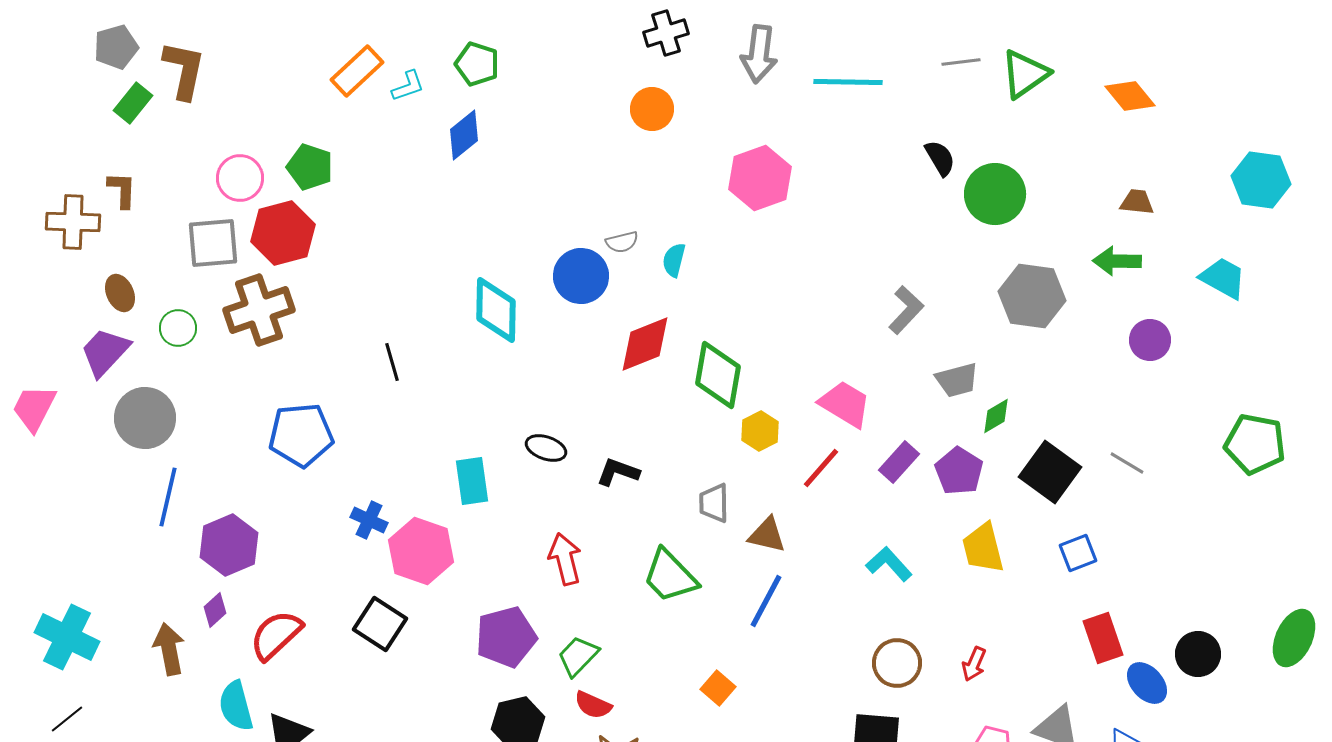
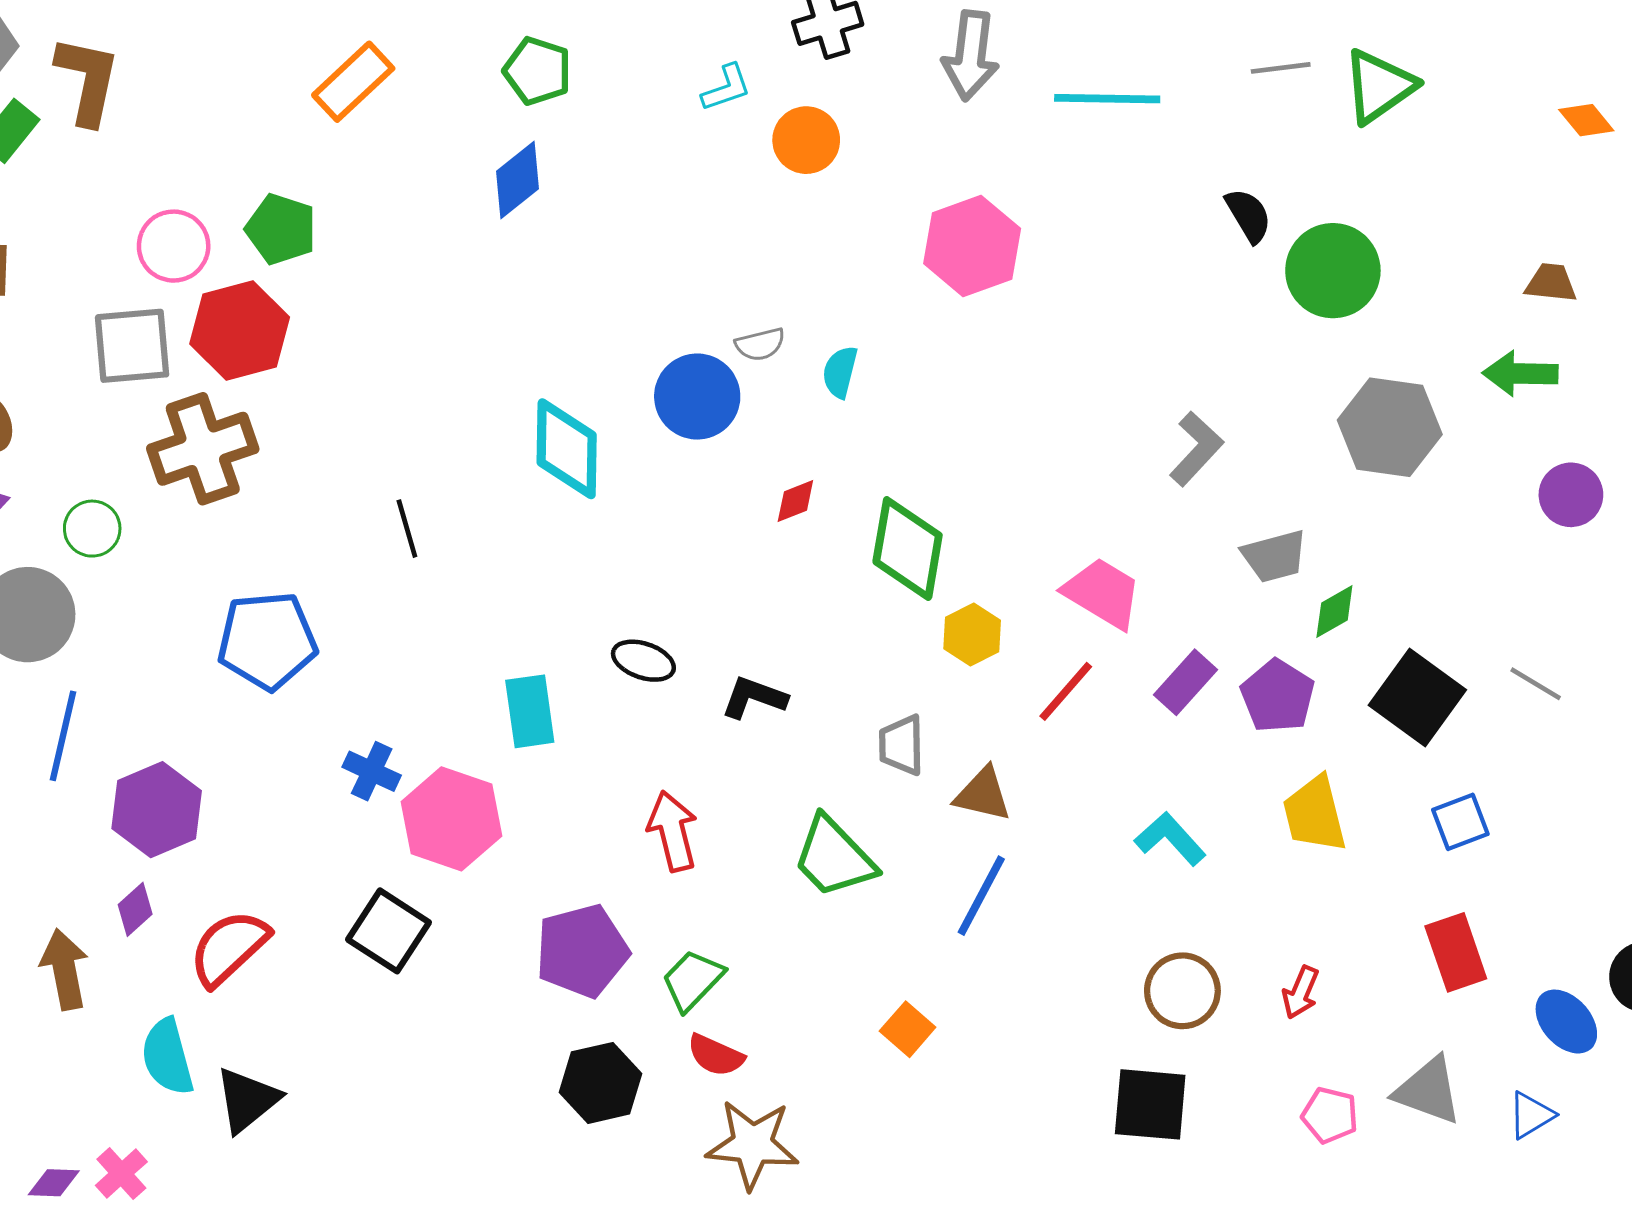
cyan L-shape: (408, 86) -> (726, 88), moved
orange diamond: (1130, 96) -> (1586, 120), moved, size x0.7
green circle: (178, 328) -> (92, 529), moved
red diamond: (645, 344) -> (795, 501), size x0.5
red rectangle: (1103, 638) -> (1456, 952), moved

